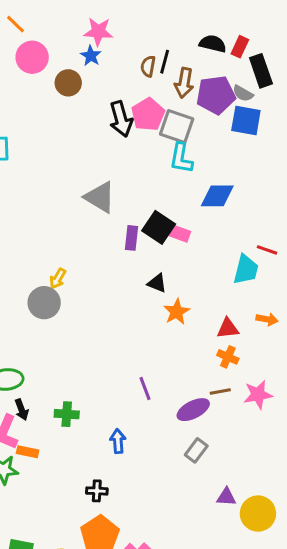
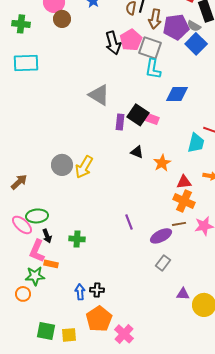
brown circle: (68, 83) -> (62, 19), moved
blue square: (246, 120) -> (196, 44), turned 35
yellow arrow: (58, 279) -> (84, 167), moved, size x1.6
orange star: (177, 312) -> (162, 163), moved
orange cross: (228, 357) -> (184, 201), size x1.5
blue arrow: (118, 441) -> (80, 292), moved

